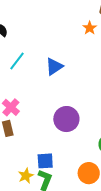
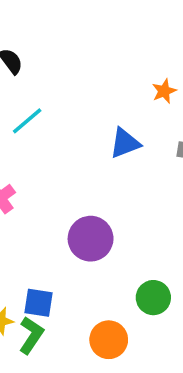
blue triangle: (54, 66) -> (125, 143), moved

